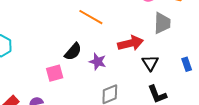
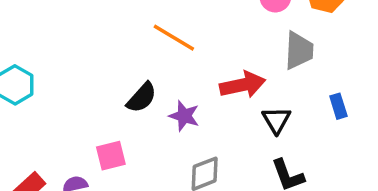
blue rectangle: (187, 64) -> (338, 106), moved
pink square: (55, 73) -> (111, 156), moved

